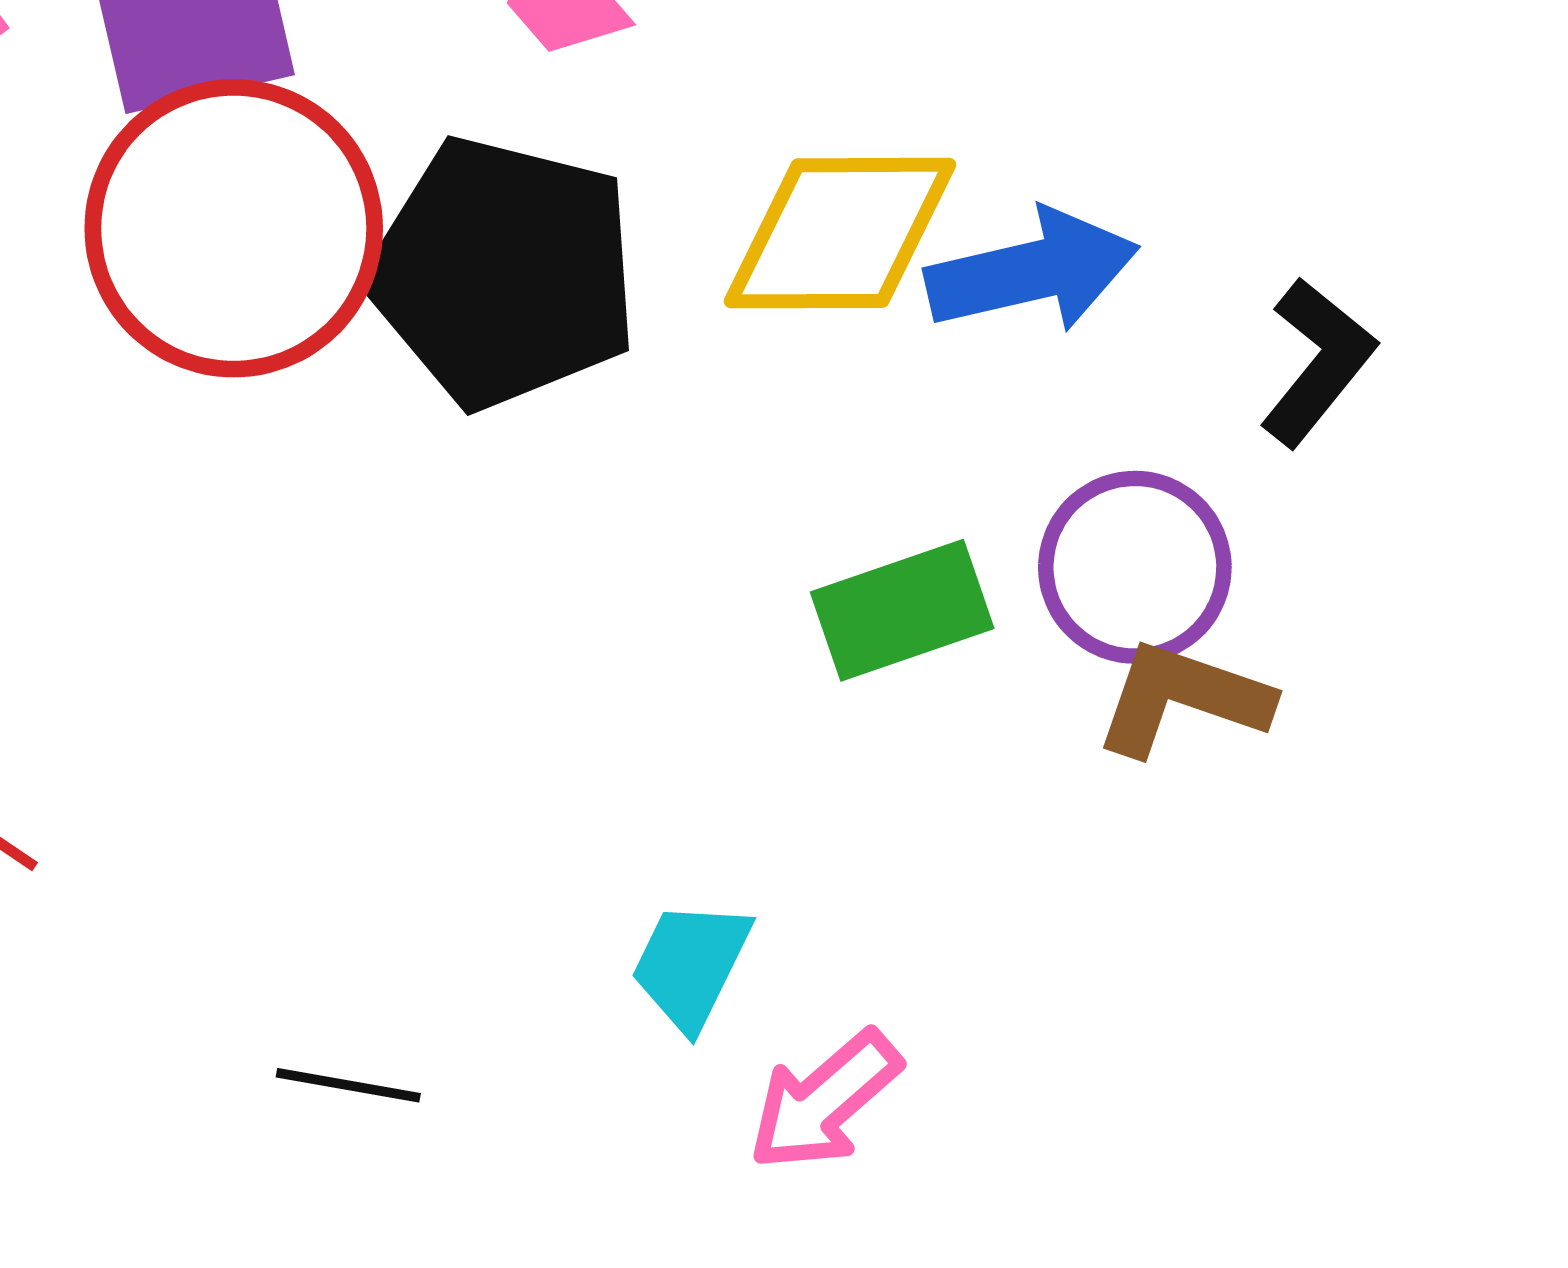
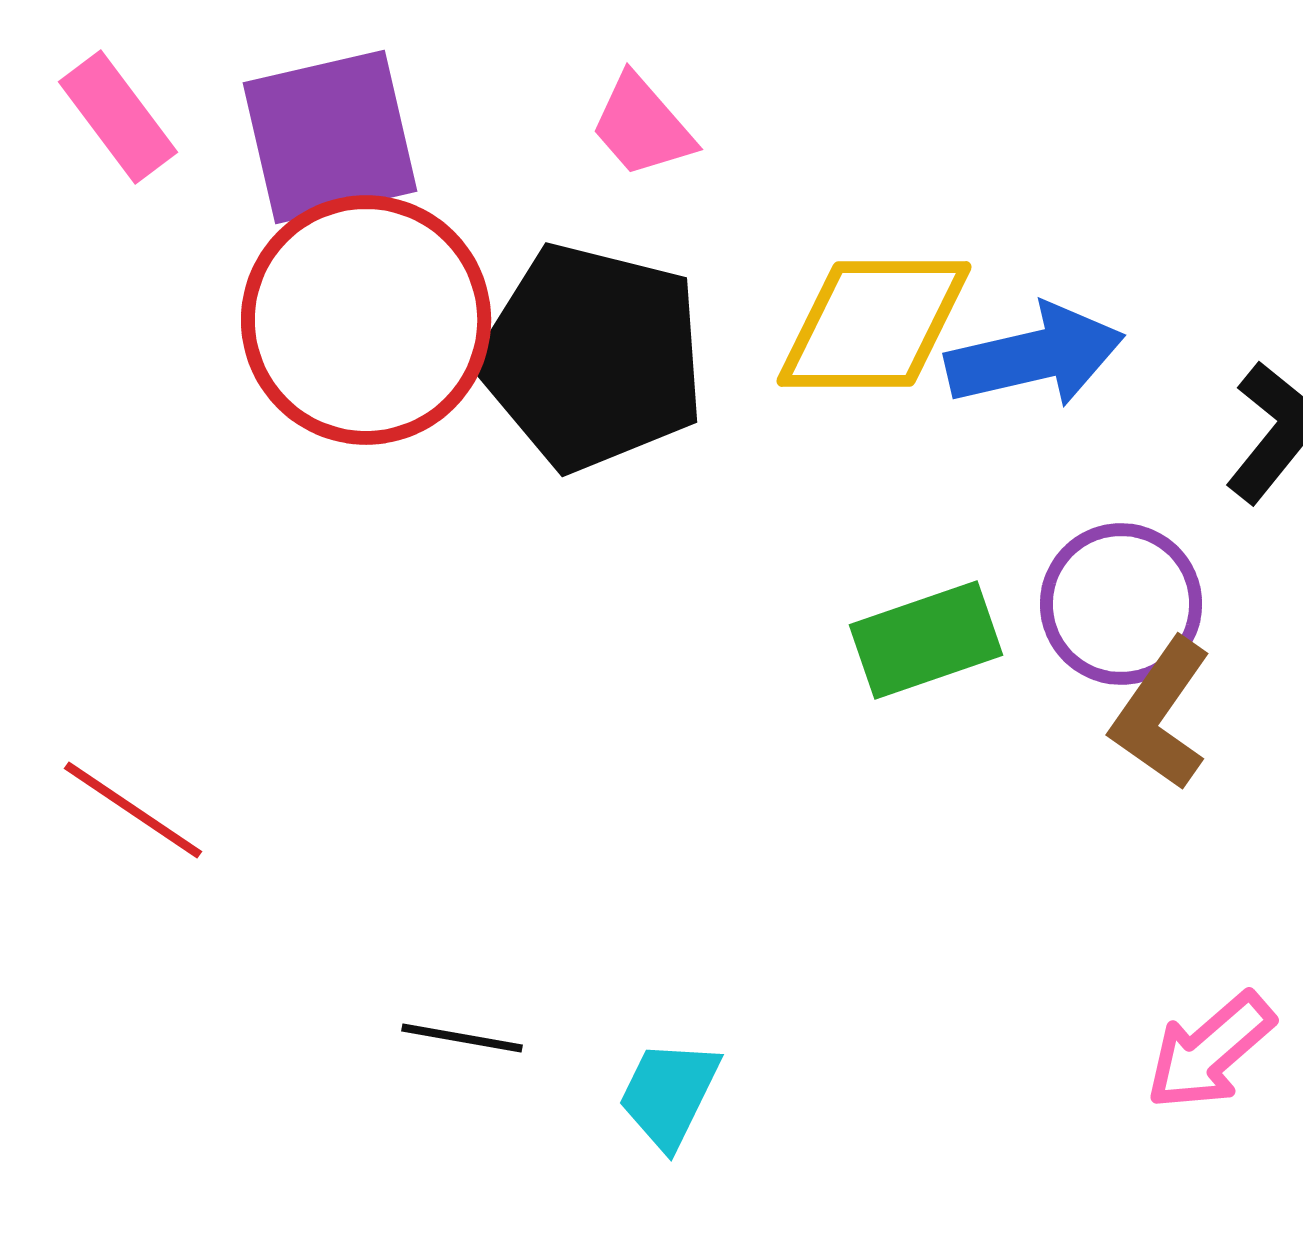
brown L-shape: (1183, 699) -> (1161, 714), turned -74
cyan trapezoid: (691, 965) -> (669, 1094), moved
pink arrow: (825, 1101) -> (1210, 1051), moved

